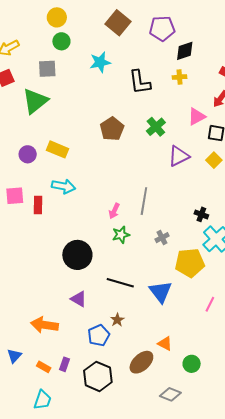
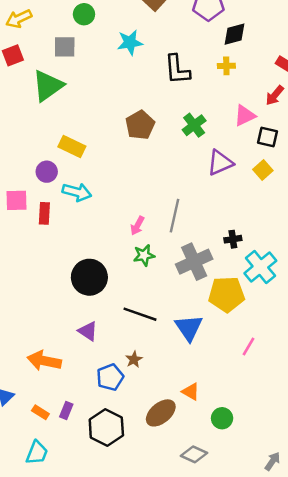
purple circle: (28, 154) -> (47, 172), moved
black cross: (201, 214) -> (233, 239), moved, turned -32
gray cross: (162, 238) -> (194, 262), size x2.0

